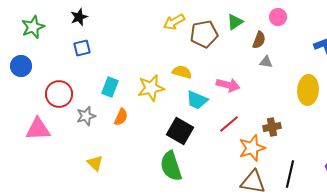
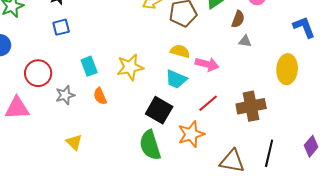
yellow semicircle: (182, 72) -> (180, 51), moved
cyan rectangle: (110, 87) -> (89, 66), turned -42
orange semicircle: (121, 117) -> (100, 96), turned 132
brown cross: (272, 127) -> (251, 106), size x1.6
orange star: (252, 148) -> (191, 134), moved

